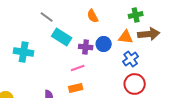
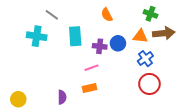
green cross: (136, 15) -> (150, 14), turned 32
gray line: (47, 17) -> (52, 15), moved
cyan rectangle: (62, 37) -> (75, 36), turned 54
cyan cross: (24, 52) -> (37, 36), moved

